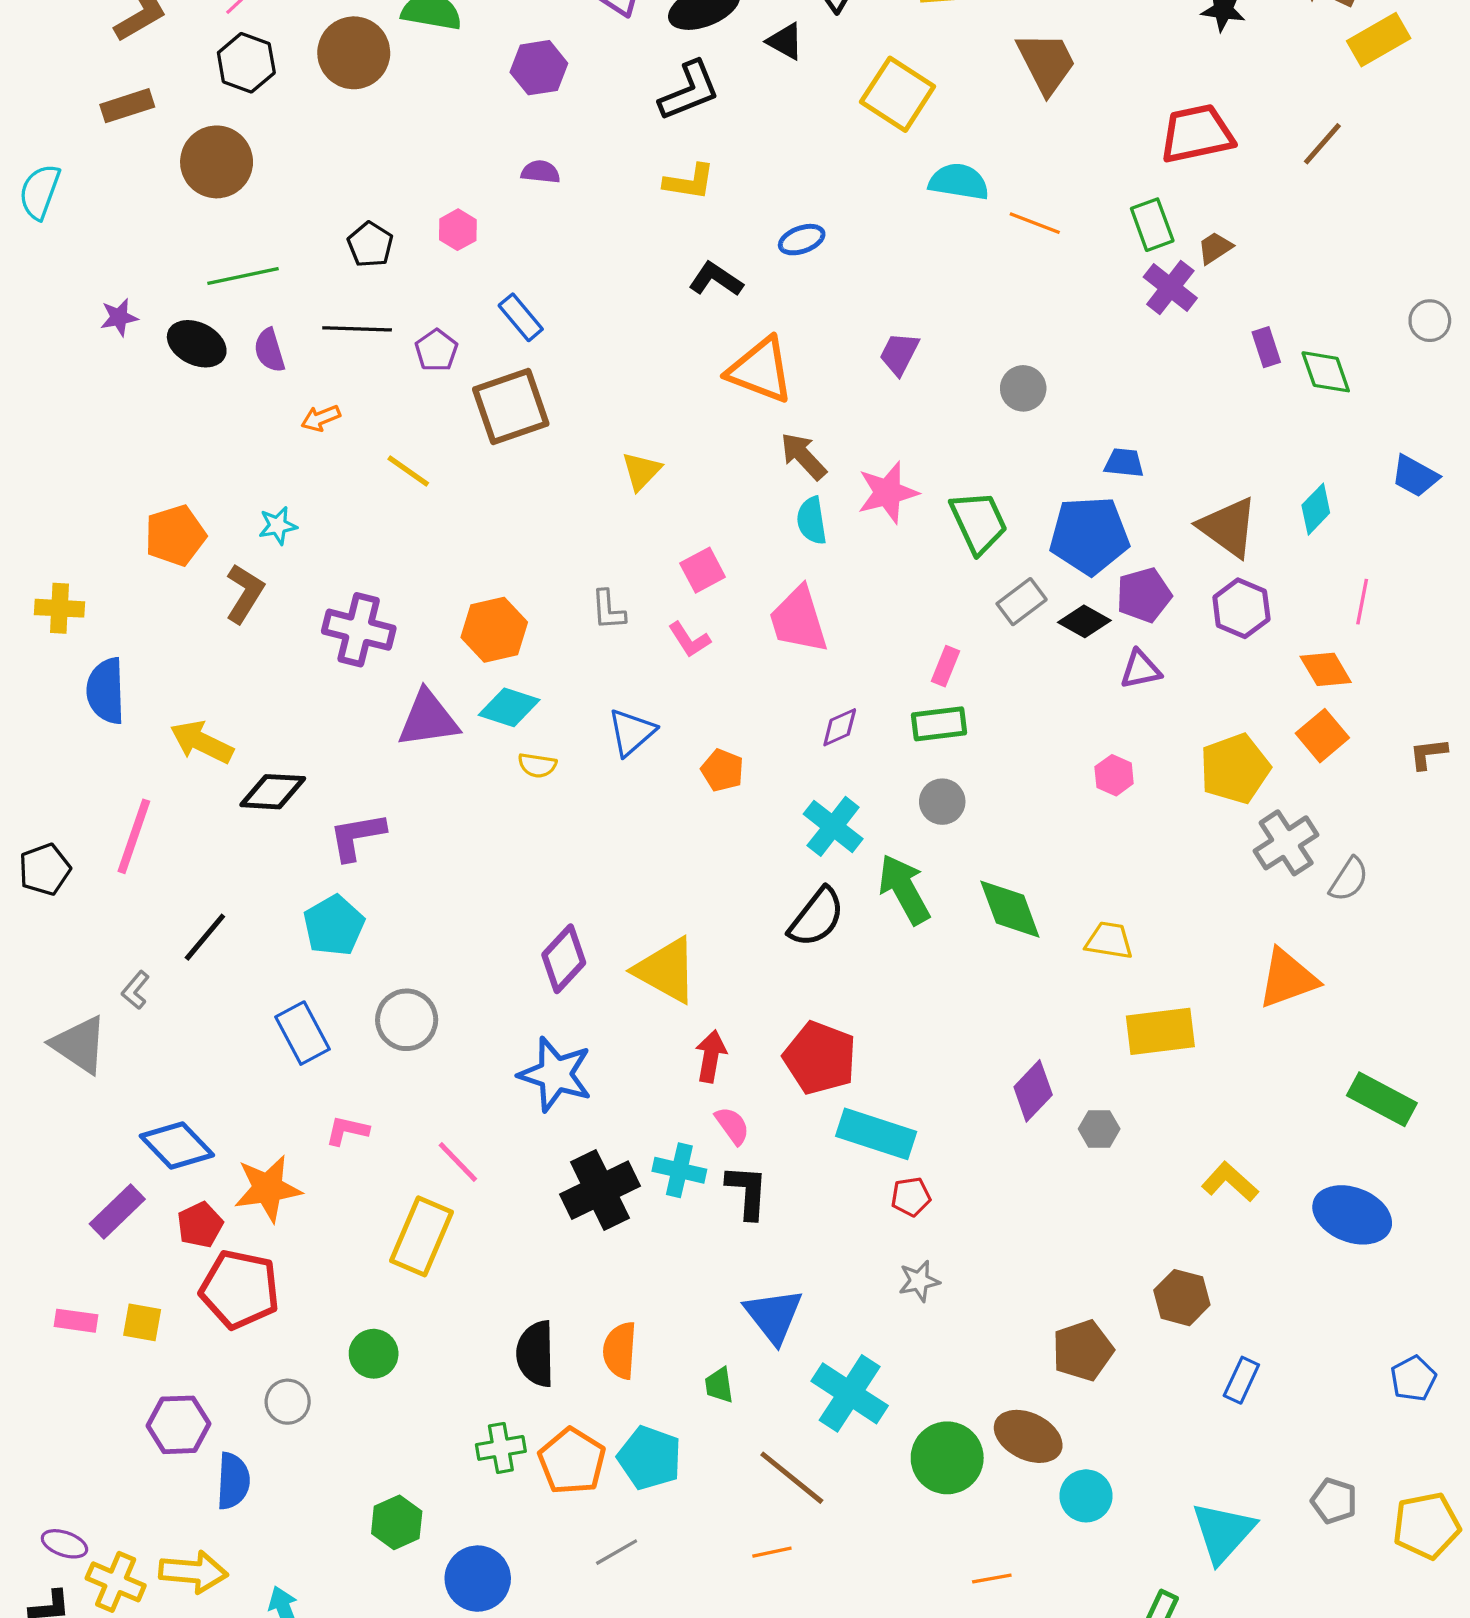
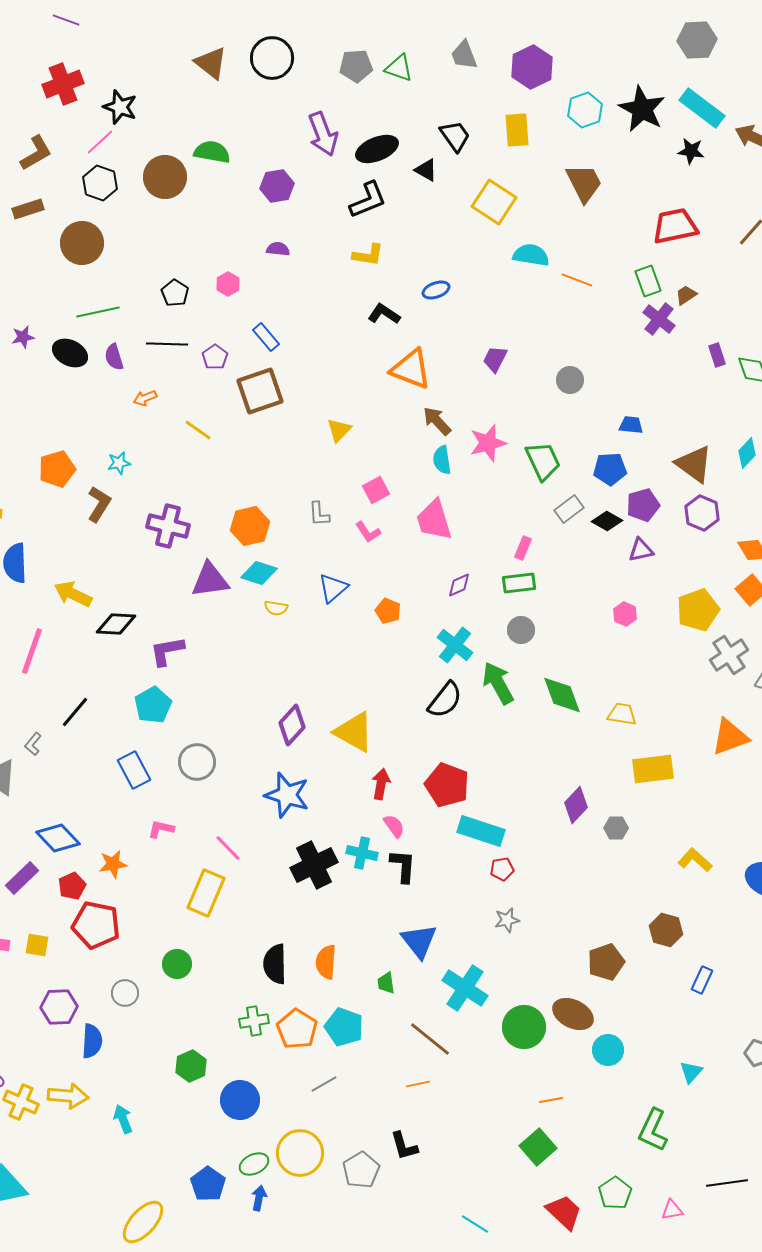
blue pentagon: (1089, 535) -> (610, 469), size x0.7
orange star: (268, 1188) -> (113, 864), size x0.7
cyan triangle: (1223, 1532) -> (691, 1072), size x0.6

